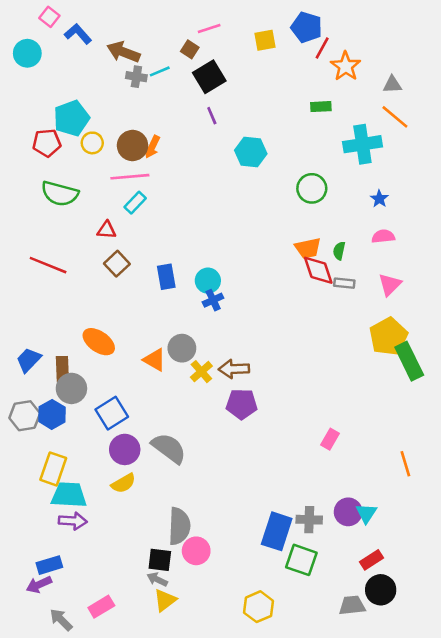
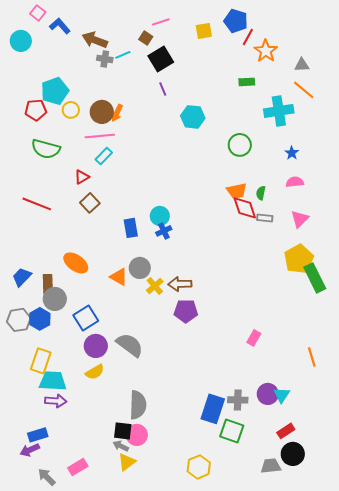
red triangle: (107, 230) -> (82, 177), turned -35
blue rectangle: (166, 277) -> (131, 228), moved
pink circle: (196, 551) -> (137, 435), moved

